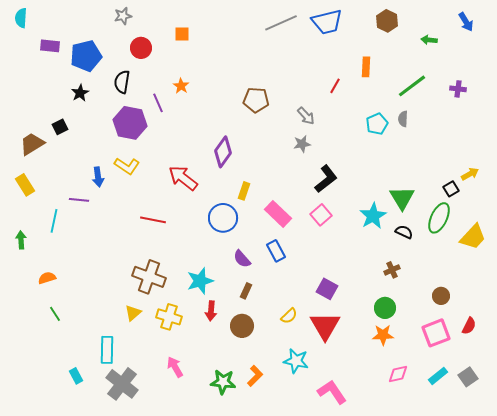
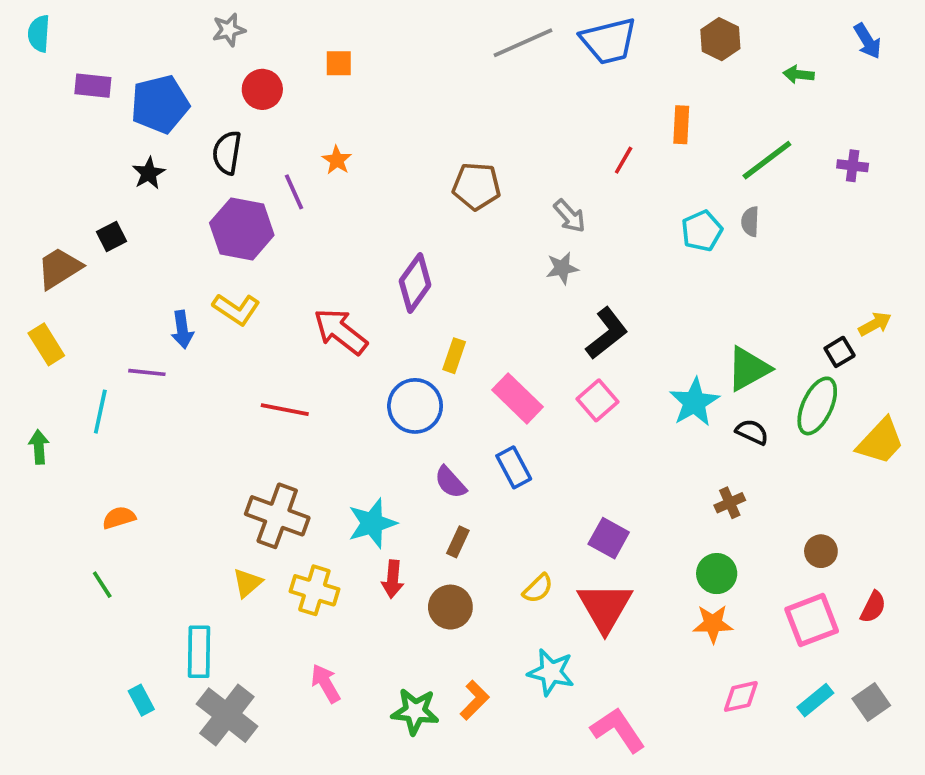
green triangle: (402, 198) -> (748, 369), turned 32
orange semicircle: (47, 278) -> (119, 518), moved

